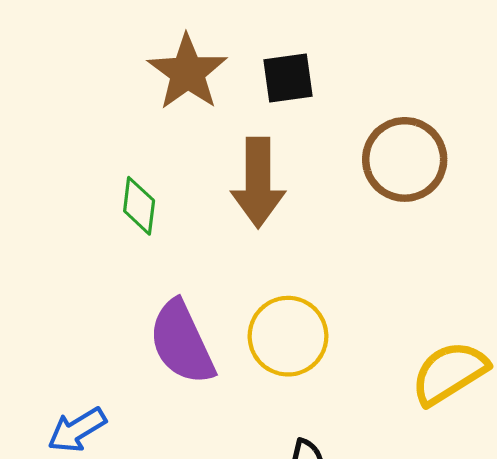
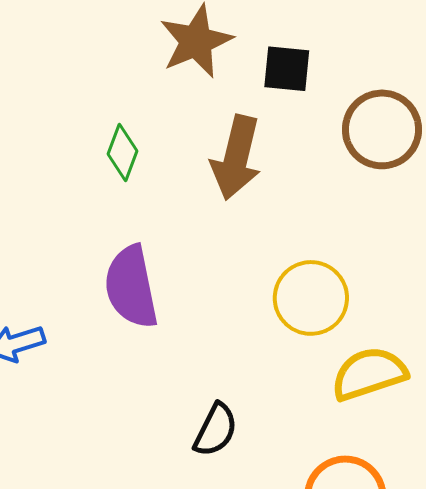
brown circle: (405, 159) -> (382, 129), moved
yellow circle: (288, 336) -> (311, 298), moved

